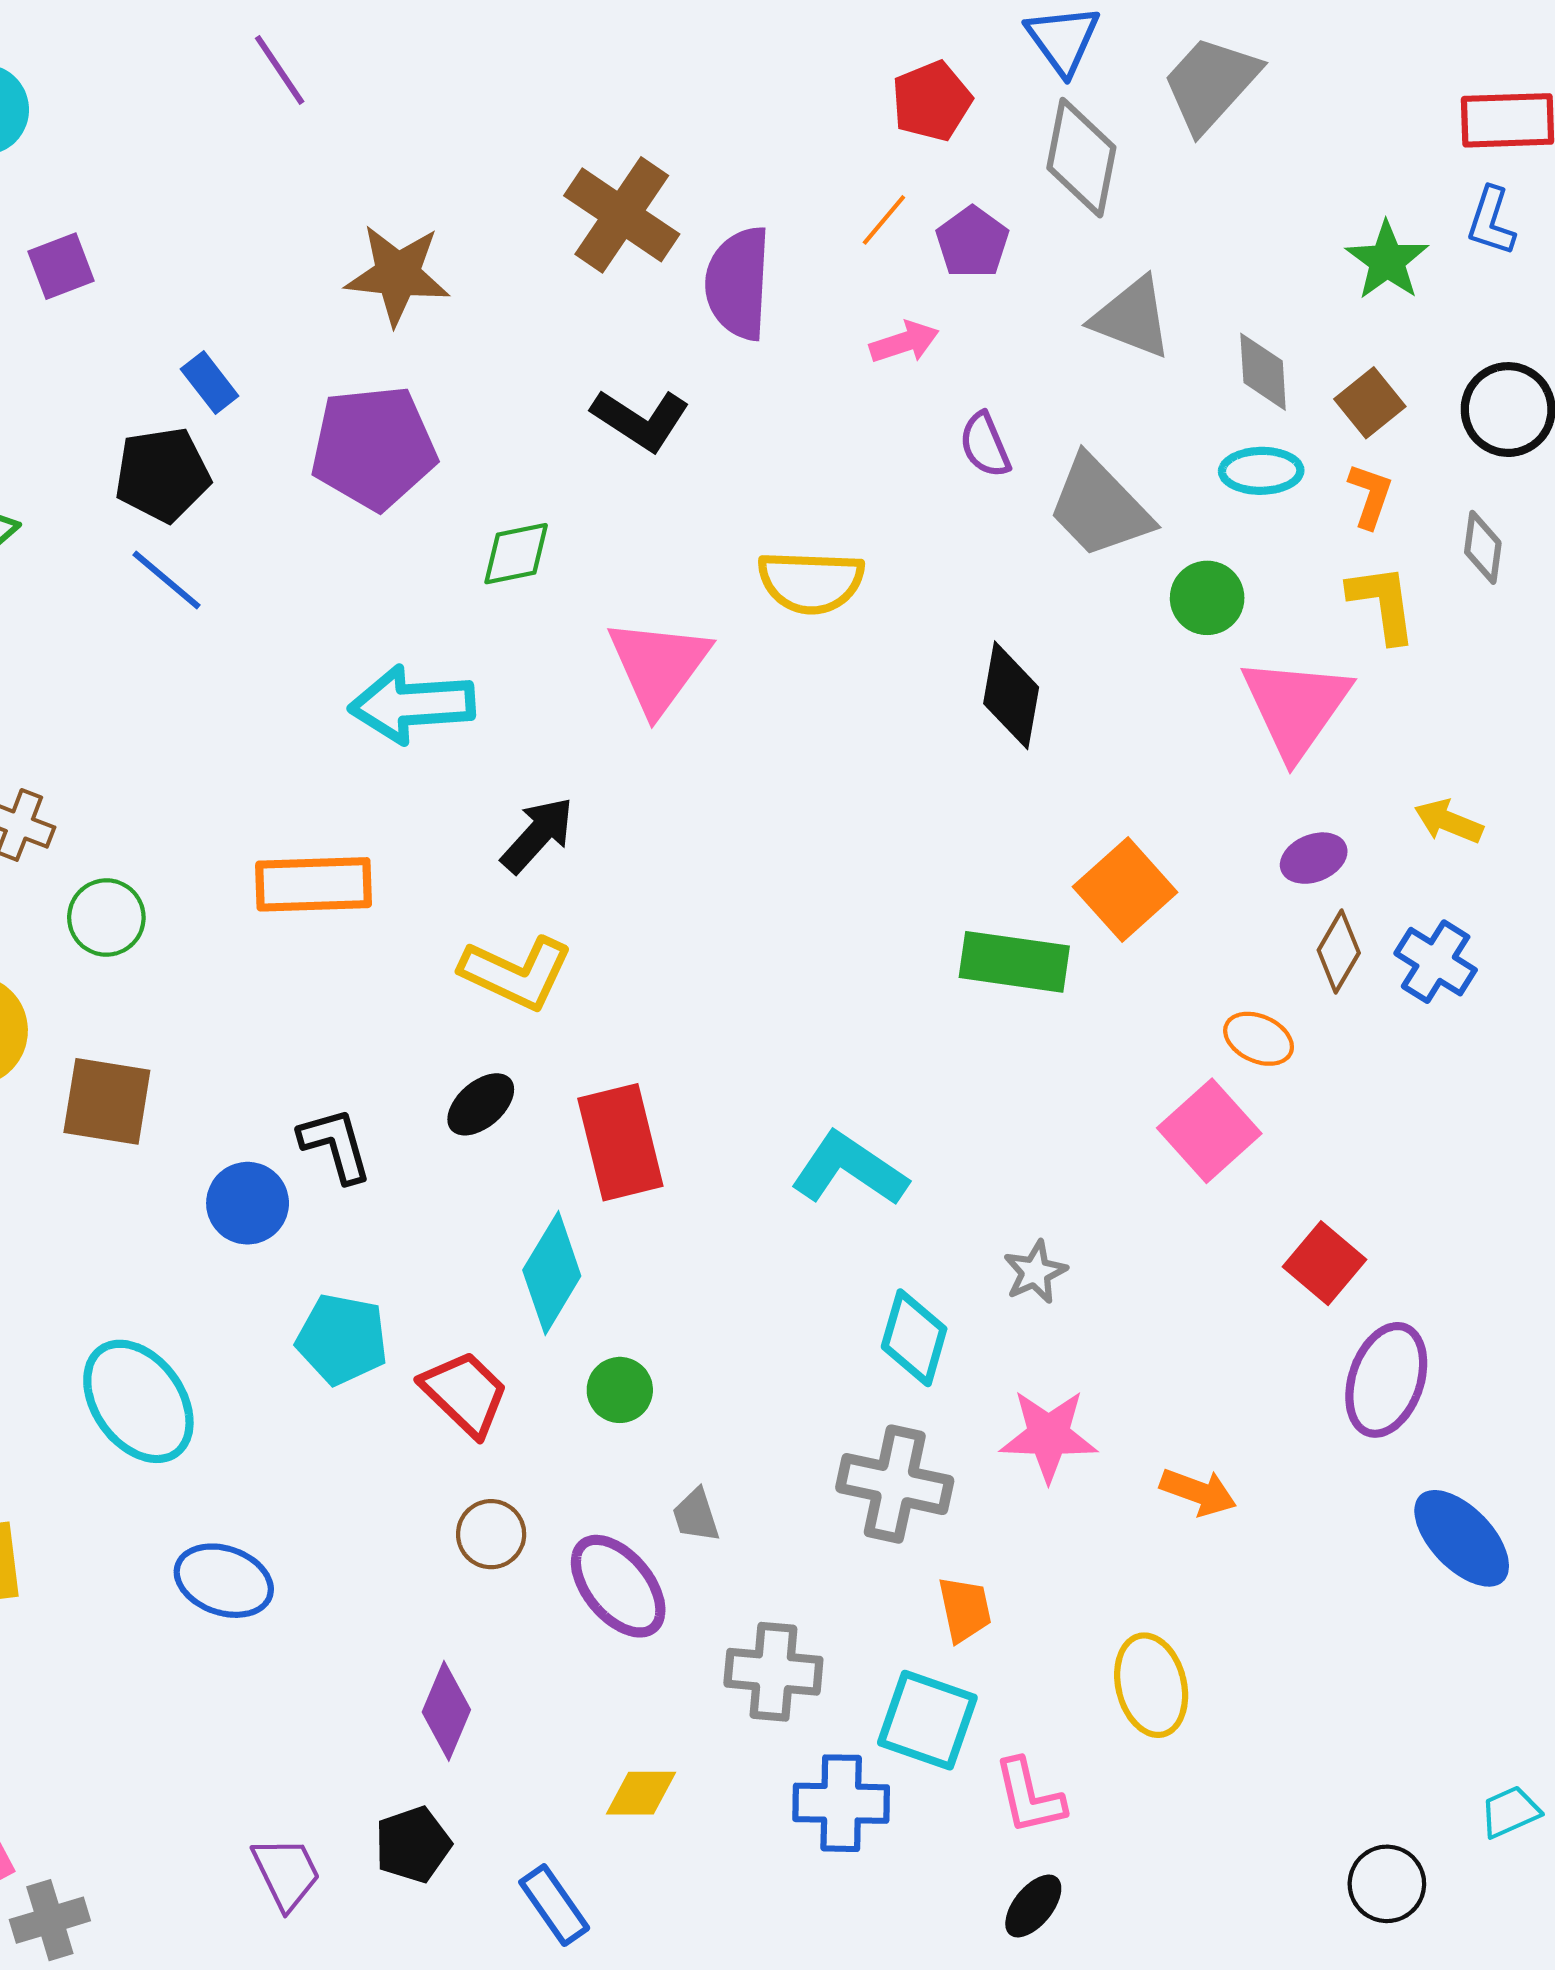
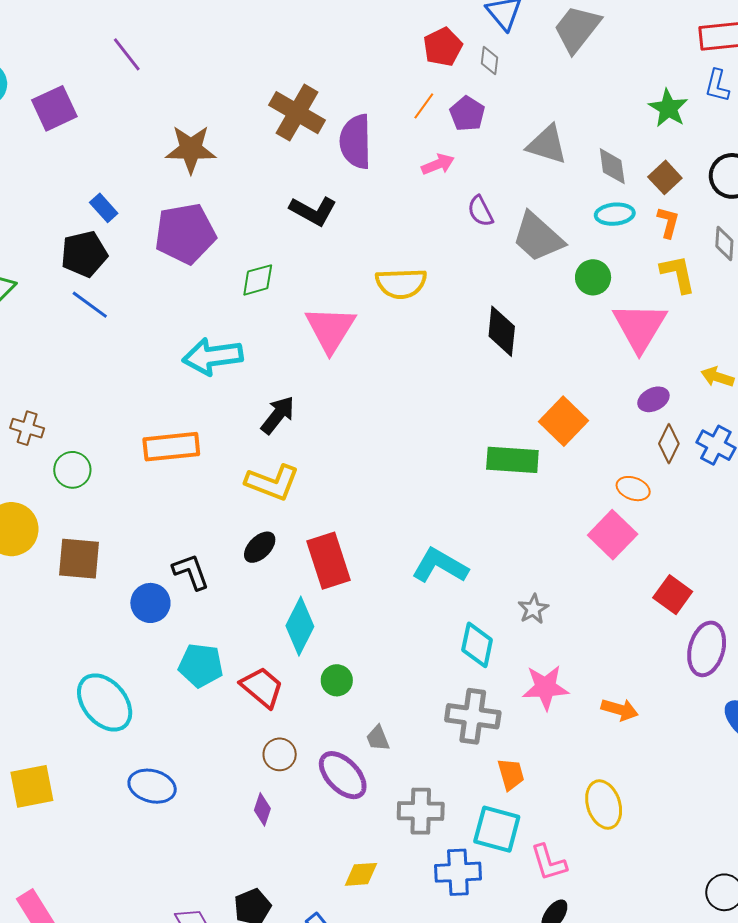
gray diamond: (1081, 158) -> (490, 60), moved, size x0.5
purple square: (61, 266) -> (54, 108), moved, size x1.4
purple diamond: (446, 1711) -> (262, 809), moved, size x0.7

